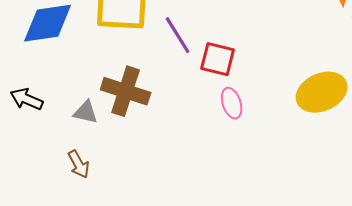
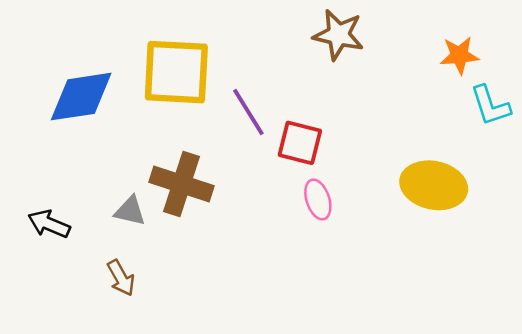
yellow ellipse: (322, 92) -> (434, 185), turned 36
black arrow: (27, 99) -> (49, 224), moved

